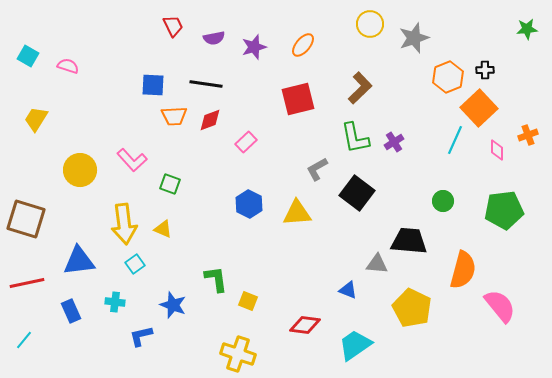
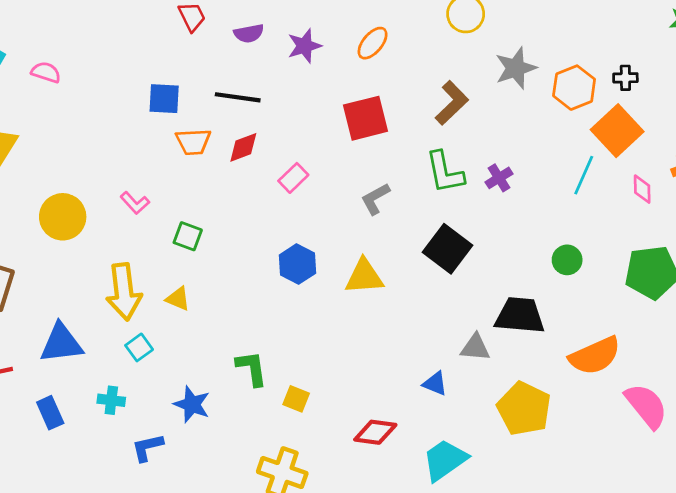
gray star: (414, 38) -> (516, 68), moved
pink L-shape: (132, 160) -> (135, 203), size x0.7
gray L-shape: (317, 169) -> (375, 199), moved
orange semicircle: (463, 270) -> (595, 356), turned 51

